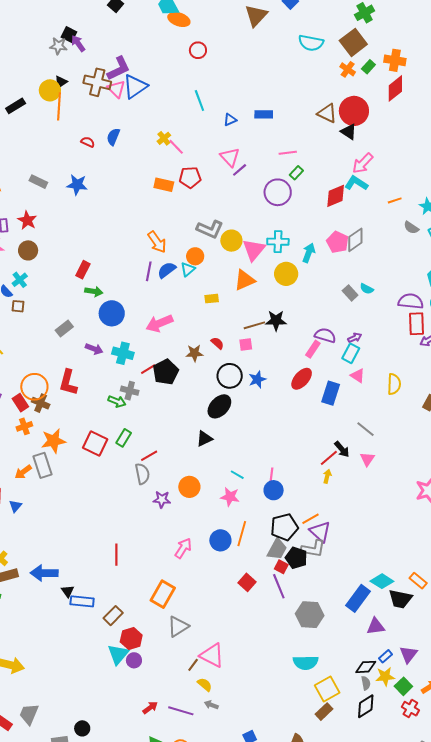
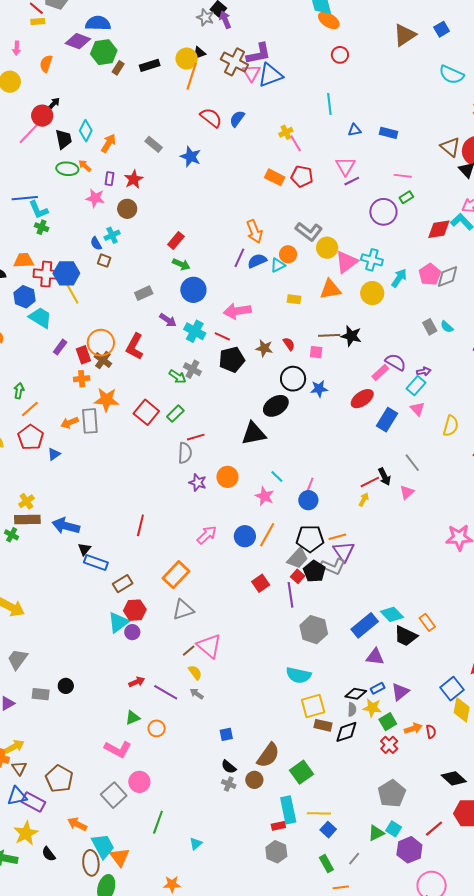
red semicircle: (88, 142) -> (211, 118), size x1.6
red line: (148, 369) -> (222, 336), moved, turned 42
black triangle: (204, 439) -> (254, 434), size x1.5
brown rectangle: (324, 712) -> (323, 725), moved, turned 42

